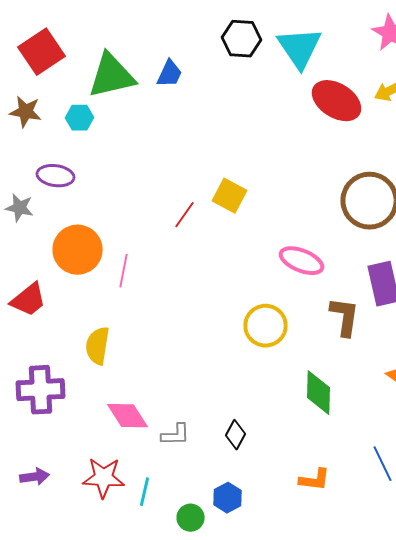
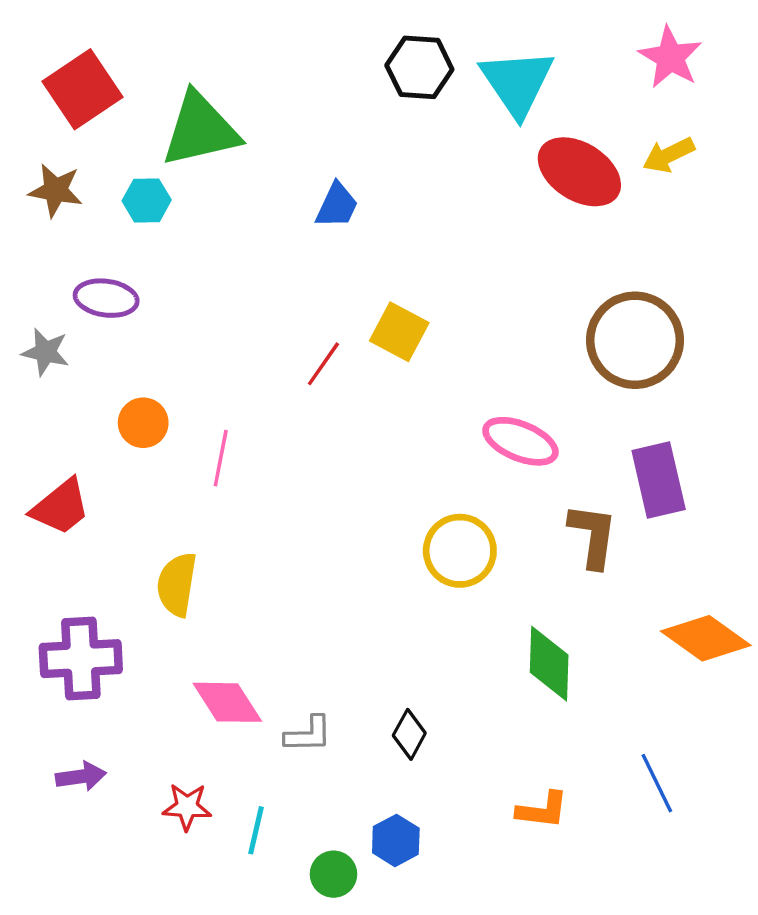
blue trapezoid: (170, 74) -> (337, 205), moved
orange circle: (78, 250) -> (143, 423), size x0.6
purple arrow: (34, 477) -> (81, 776), moved
red star: (104, 478) -> (187, 807), size x0.7

